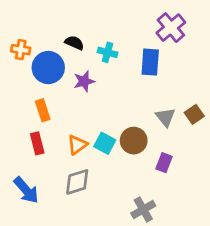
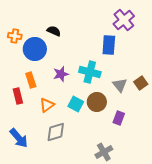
cyan cross: (107, 52) -> (90, 72), moved, size x1.5
purple star: (84, 81) -> (61, 74), moved
red rectangle: (37, 143) -> (18, 96), moved
orange triangle: (77, 145) -> (47, 105), moved

